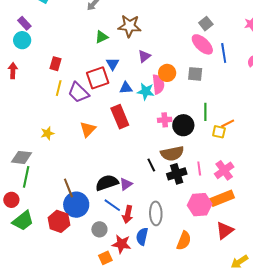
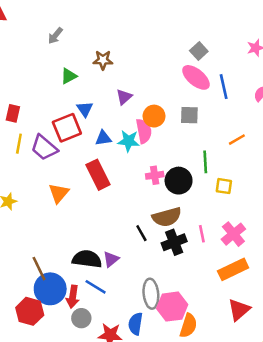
brown star: (129, 26) -> (103, 60), size x0.7
orange line: (228, 123) -> (237, 140), moved
black semicircle: (107, 183) -> (87, 259), turned 30
pink hexagon: (200, 205) -> (172, 307), moved
red arrow: (128, 214) -> (73, 297), moved

